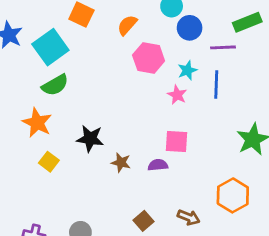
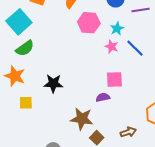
blue line: (216, 85) -> (135, 48), moved, turned -42
yellow square: (49, 162) -> (26, 103), turned -32
brown star: (121, 163) -> (82, 119), moved, size x1.6
brown arrow: (189, 217) -> (128, 132), turned -35

